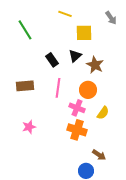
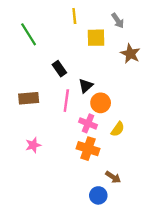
yellow line: (65, 14) -> (74, 16), turned 64
gray arrow: (111, 18) -> (118, 21), moved
black triangle: (75, 56) -> (86, 86), moved
brown star: (95, 65) -> (130, 54), moved

